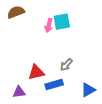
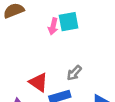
red triangle: (36, 72) -> (38, 82), turned 48

